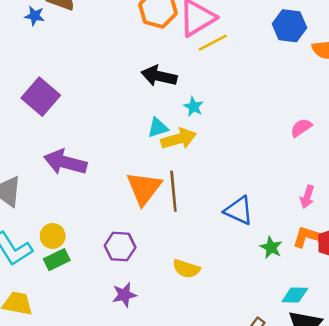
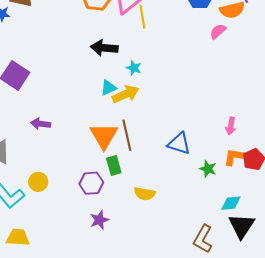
yellow line: (213, 43) -> (142, 17), turned -65
pink semicircle: (301, 128) -> (218, 31), moved
purple arrow: (65, 162) -> (40, 124), size x0.6
green rectangle: (57, 260) -> (114, 166), moved, turned -72

